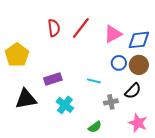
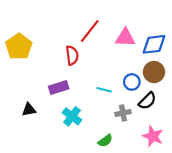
red semicircle: (54, 28) -> (72, 55), moved
pink triangle: (113, 34) -> (125, 38), turned 30
yellow pentagon: (17, 55) -> (19, 47), moved
blue circle: (119, 63) -> (132, 82), moved
black triangle: (26, 99) -> (29, 110), size x0.6

